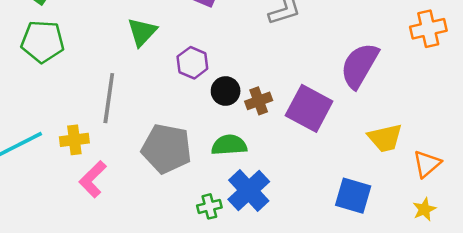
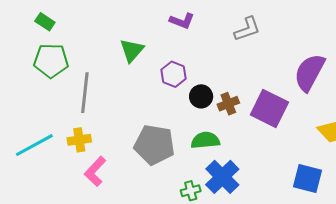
gray line: (109, 98) -> (85, 93), moved

